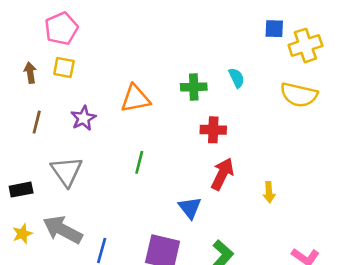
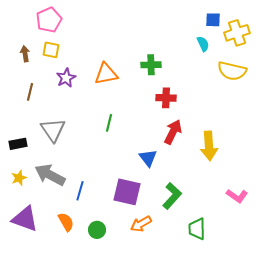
cyan semicircle: (237, 78) -> (203, 44), moved
purple star: (83, 118) -> (66, 78), moved
yellow arrow: (269, 192) -> (209, 146), size x1.8

